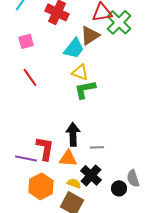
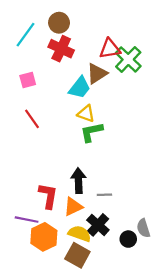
purple line: (26, 158) -> (27, 220), moved
orange triangle: (68, 158) -> (73, 207), turned -30
yellow semicircle: (74, 183) -> (80, 234), size x1.5

